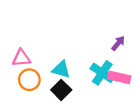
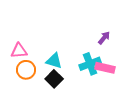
cyan cross: (102, 73) -> (90, 64), turned 35

